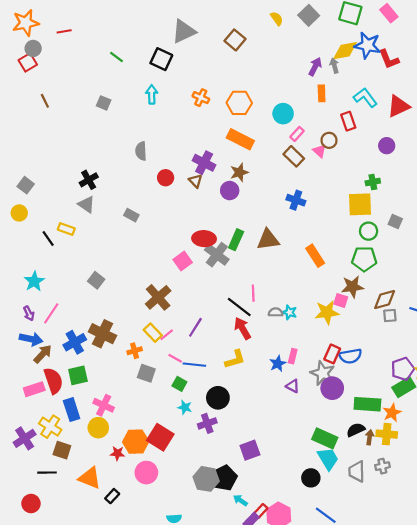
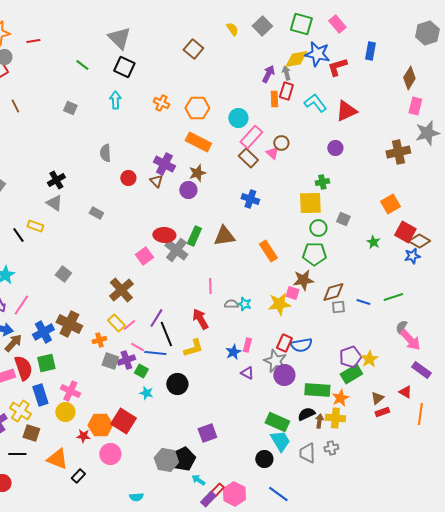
gray triangle: (184, 31) -> (119, 38), moved, turned -50
red L-shape: (389, 59) -> (337, 67), turned 95
red rectangle: (348, 121) -> (286, 91), moved, turned 36
pink rectangle: (297, 134) -> (251, 137), size x1.6
black line: (239, 307) -> (166, 334), moved, turned 30
purple cross: (207, 423) -> (126, 360), moved

